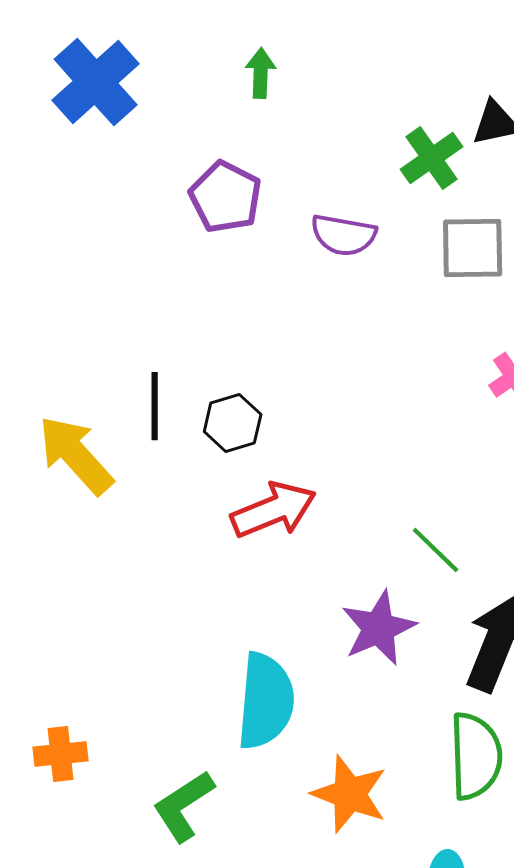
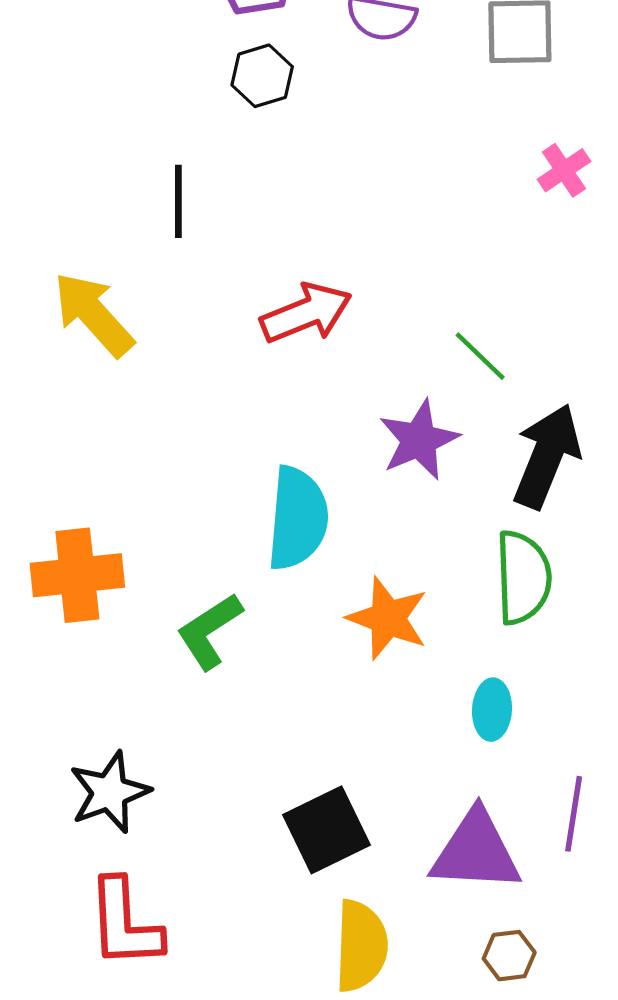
black hexagon: (233, 423) -> (262, 76), moved
yellow arrow: (76, 455) -> (93, 314), moved
orange cross: (61, 754) -> (77, 575), size x1.6

